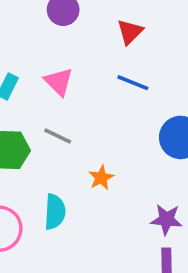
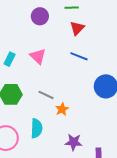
gray line: (58, 136) -> (46, 95), moved
purple star: (166, 219) -> (74, 142), moved

